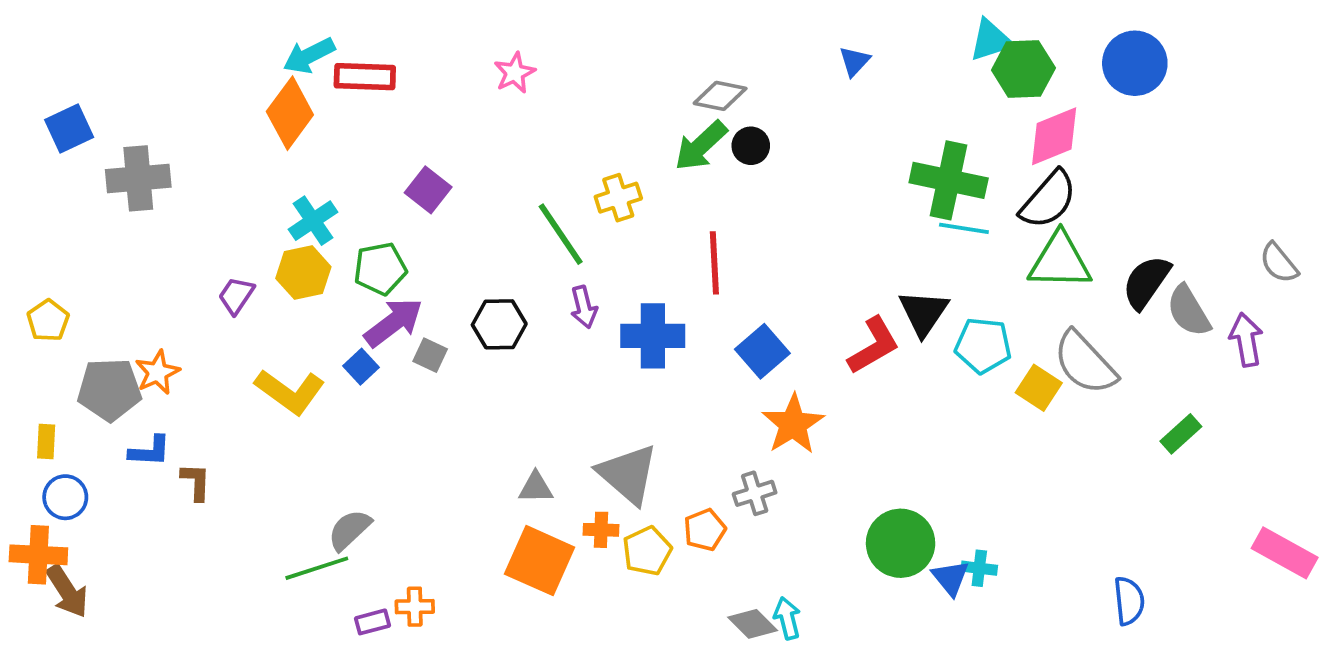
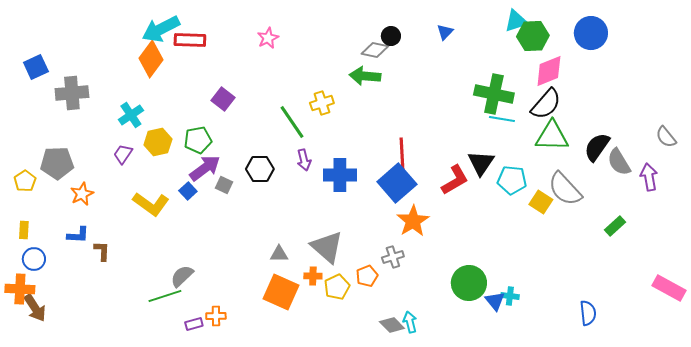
cyan arrow: (309, 56) -> (161, 29), size x1.4
green arrow: (701, 146) -> (365, 76), turned 48
black circle: (751, 146) -> (391, 36), moved
cyan cross: (313, 221) -> (131, 115), moved
red line: (714, 263) -> (402, 154), moved
yellow pentagon: (48, 321) -> (25, 181), moved
blue square: (762, 351) -> (397, 183), size x1.4
gray pentagon: (109, 390) -> (57, 163), moved

